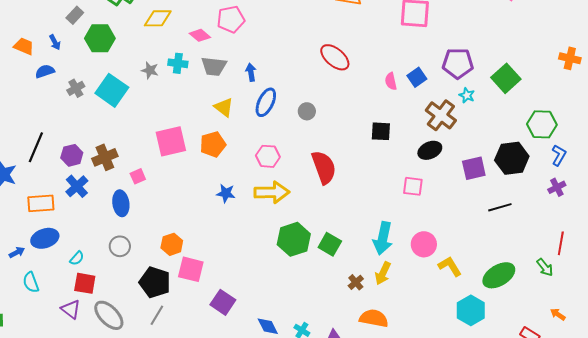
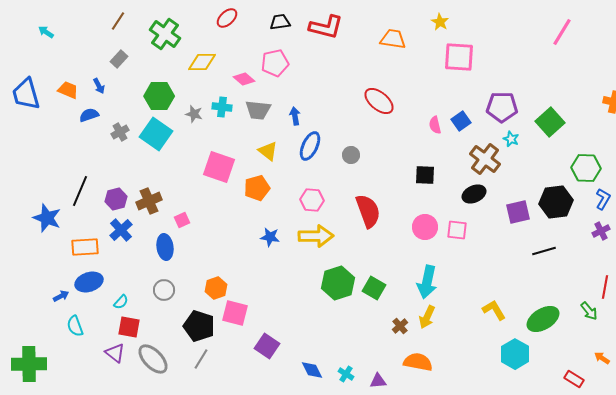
green hexagon: (100, 38) -> (159, 96), moved
pink square: (171, 141) -> (219, 167), moved, turned 32
pink circle: (424, 244) -> (425, 227), moved

